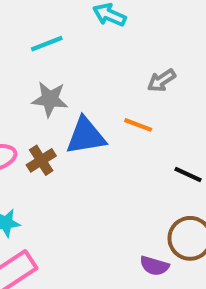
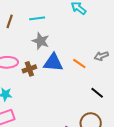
cyan line: (47, 44) -> (37, 18), moved
gray arrow: (161, 81) -> (101, 56), moved

